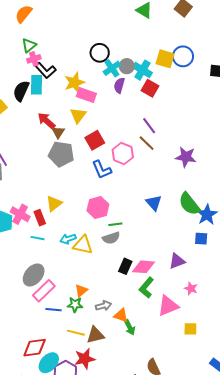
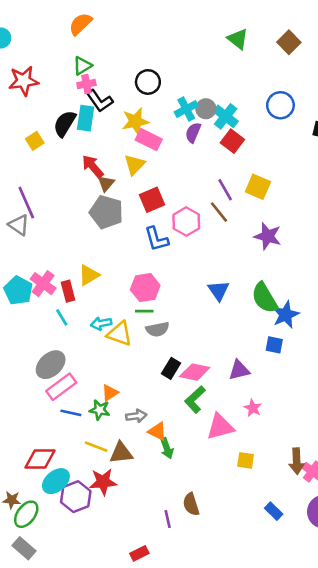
black circle: (100, 53) -> (148, 82), moved
yellow square: (165, 59) -> (258, 187), moved
green line: (115, 224) -> (144, 311), moved
cyan line: (38, 238) -> (62, 317), turned 40

